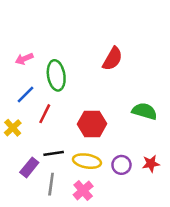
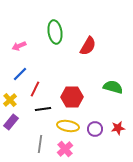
green ellipse: (56, 75) -> (55, 32), moved
black line: (54, 153) -> (43, 109), moved
purple rectangle: (29, 167) -> (11, 122), moved

